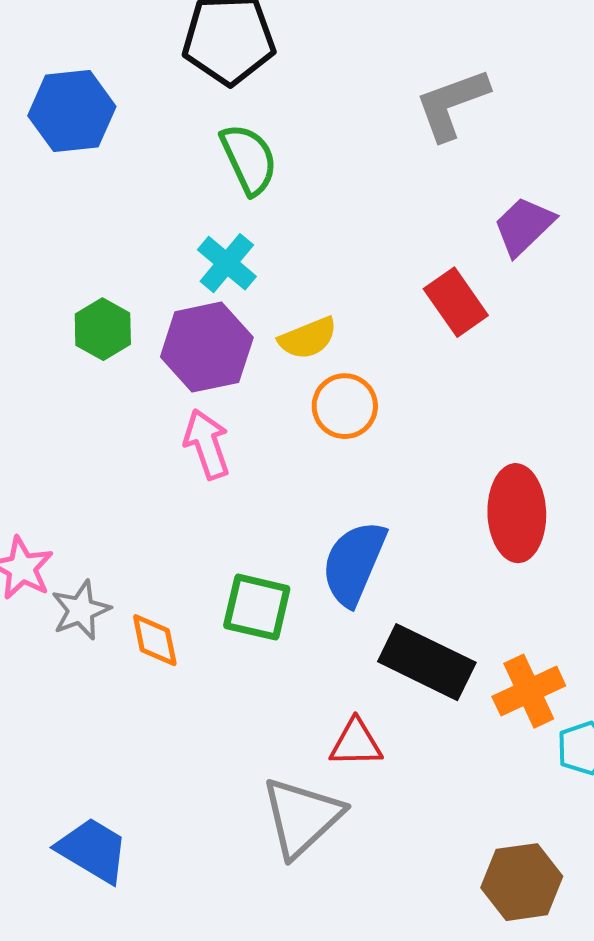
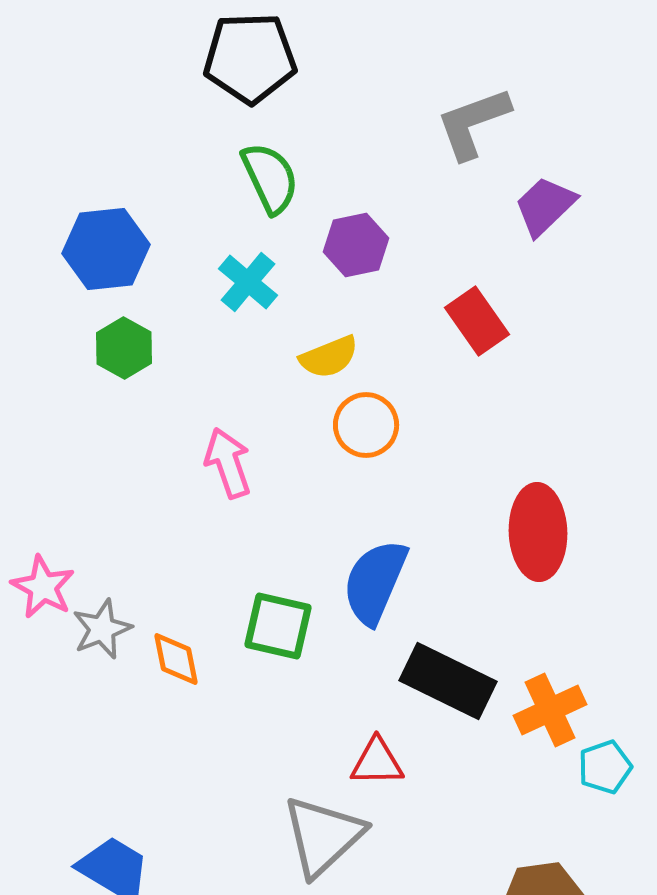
blue hexagon: (72, 111) -> (106, 249), moved
purple trapezoid: (524, 226) -> (545, 206), moved
purple hexagon: (207, 347) -> (356, 245), moved, size x0.7

